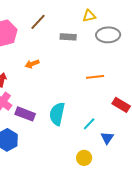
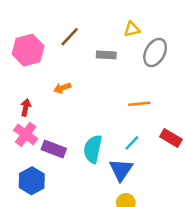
gray ellipse: (108, 35) -> (155, 53), turned -60
cyan line: (89, 124) -> (132, 143), moved
blue triangle: (107, 138) -> (121, 170), moved, size x1.5

